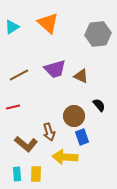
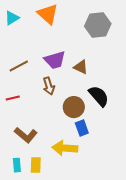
black semicircle: (99, 105) -> (99, 96), size x1.6
brown arrow: (49, 132) -> (49, 86), moved

